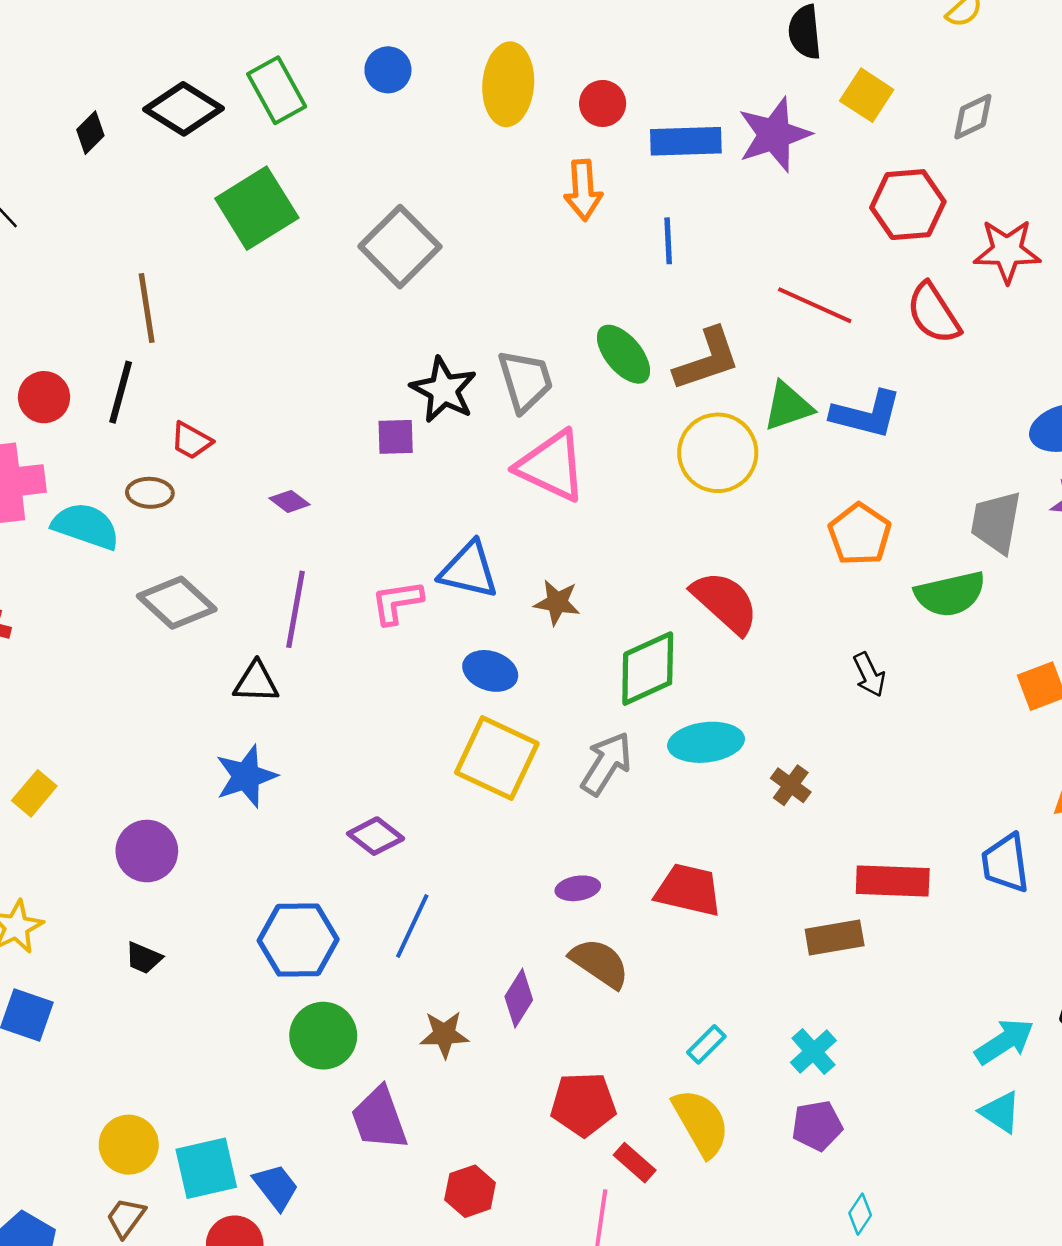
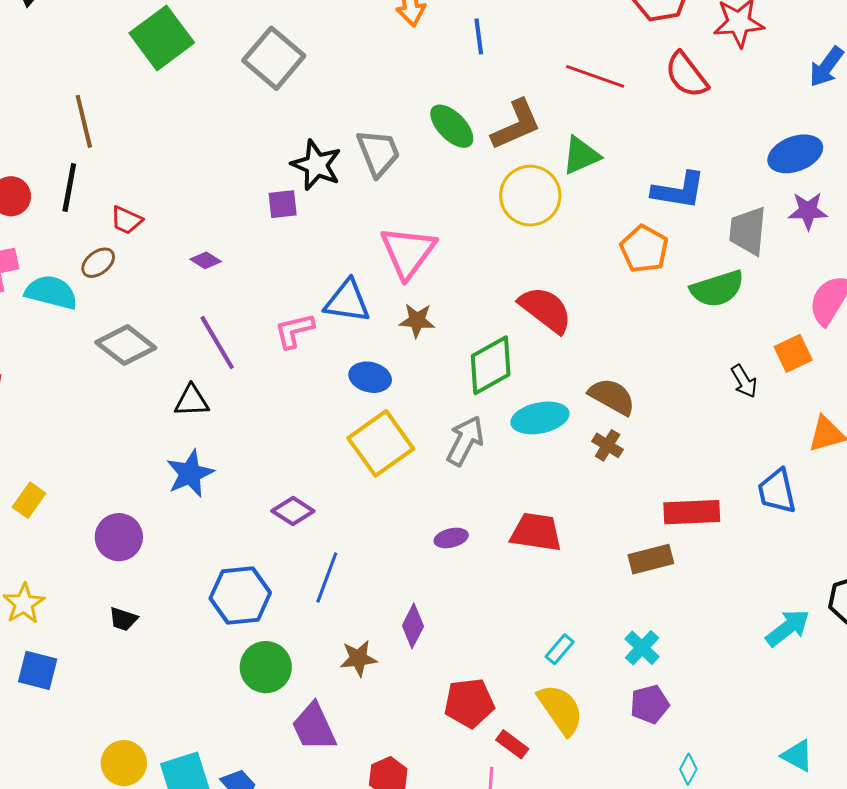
blue L-shape: (866, 414) -> (679, 190), moved
pink triangle: (551, 466) -> (408, 252), moved, turned 46
brown ellipse: (150, 493) -> (98, 263), turned -36
purple line: (296, 609) -> (217, 343), turned -36
black arrow: (869, 675) -> (744, 381), moved
yellow square: (497, 758) -> (381, 443), turned 34
brown semicircle: (600, 963) -> (612, 397), moved
cyan triangle: (1000, 1112) -> (797, 756), moved

